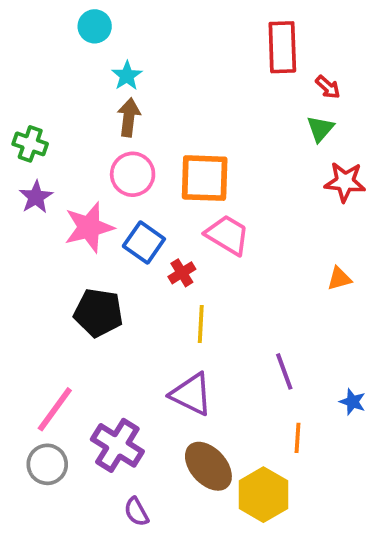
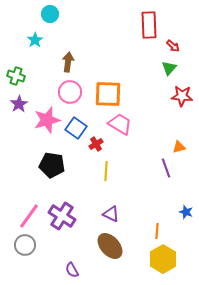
cyan star: (127, 76) -> (35, 40), moved
purple line: (284, 371) -> (166, 168), moved
purple triangle: (191, 394) -> (111, 214), moved, size x0.7
purple cross: (117, 445) -> (62, 216), moved
yellow hexagon: (263, 495) -> (163, 259), moved

